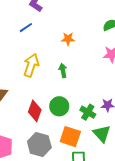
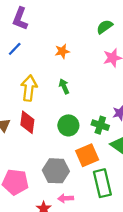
red diamond: (35, 111) -> (27, 122), moved
orange square: (70, 137) -> (87, 155), turned -30

